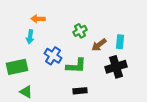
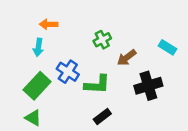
cyan rectangle: (120, 42) -> (168, 47), moved, turned -64
green rectangle: (17, 67) -> (37, 86), moved, turned -35
black rectangle: (80, 91) -> (102, 116), turned -32

